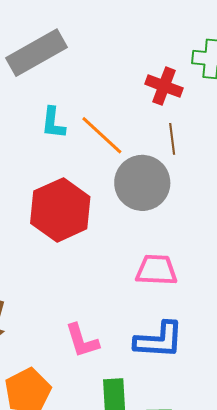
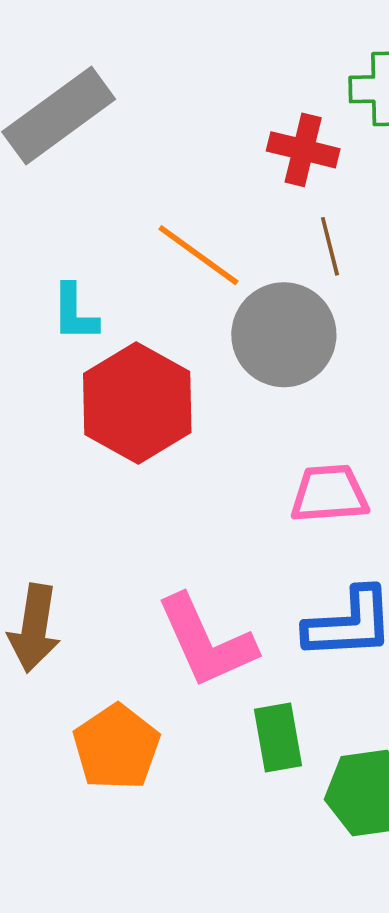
cyan L-shape: (53, 123) -> (75, 313), moved
pink L-shape: (82, 341) -> (206, 641), size x1.5

